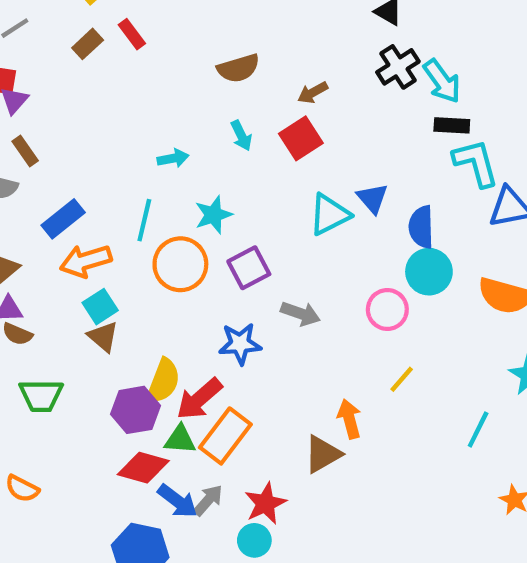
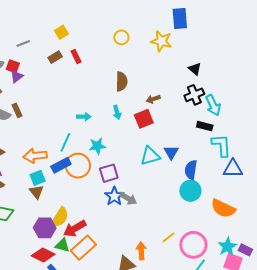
brown semicircle: (238, 68) -> (122, 81), turned -84
black rectangle: (452, 125) -> (205, 126), moved
brown rectangle: (25, 151) -> (17, 110), moved
blue rectangle: (63, 219) -> (61, 165), moved
pink circle: (387, 309) -> (193, 245), moved, size x1.4
blue star: (240, 344) -> (114, 196), moved, turned 30

